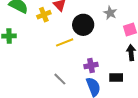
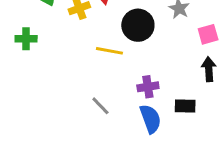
yellow line: (65, 42) -> (109, 51), turned 30

